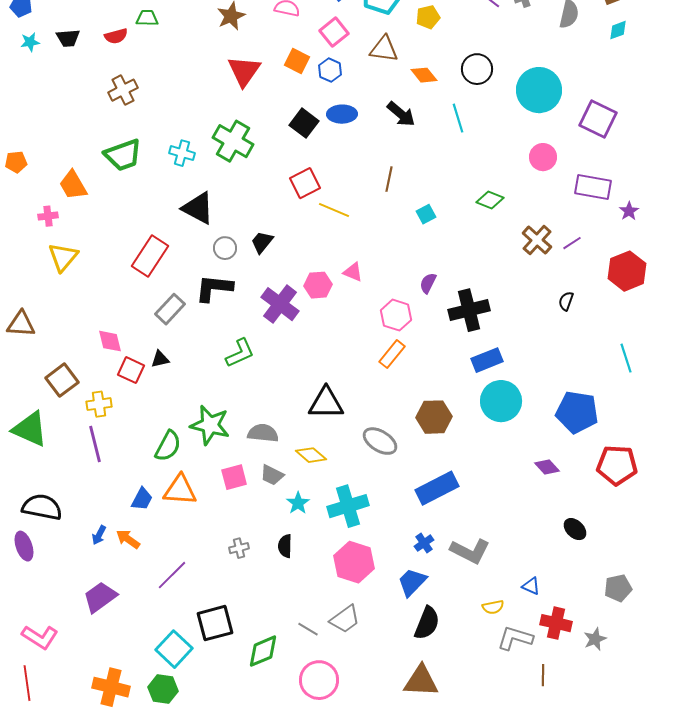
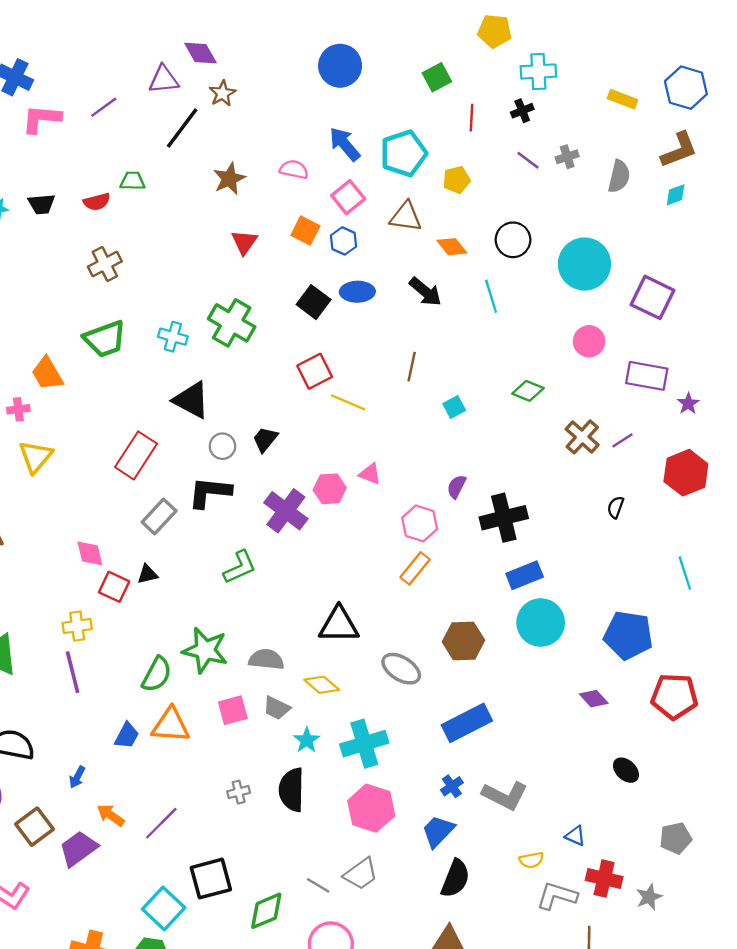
red triangle: (244, 71) -> (244, 242), size x0.7
brown square: (62, 380) -> (35, 827), moved
orange arrow: (128, 539) -> (111, 815), moved
black semicircle: (285, 546) -> (292, 790), size x1.6

